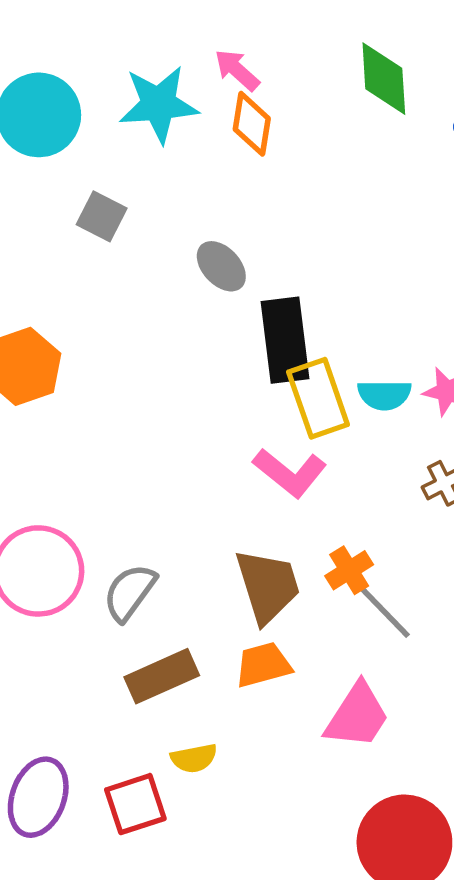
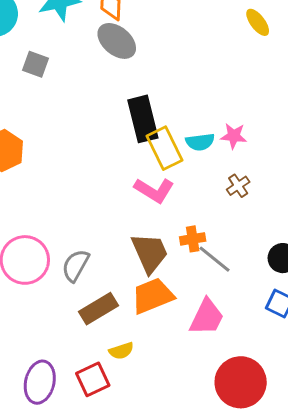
gray ellipse: (221, 266) -> (117, 41), moved, size x1.4
orange cross: (349, 570) -> (193, 239), turned 30
orange trapezoid: (263, 665) -> (153, 296), size x1.4

